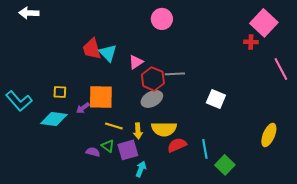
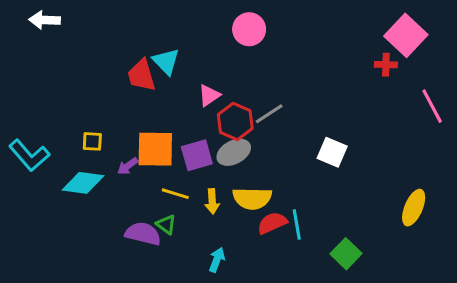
cyan triangle: (108, 53) -> (166, 61), moved
gray line: (175, 74) -> (269, 114), turned -30
cyan line: (205, 149) -> (297, 224), moved
purple square: (128, 150) -> (197, 155), moved
purple semicircle: (93, 152) -> (143, 234), size x1.6

